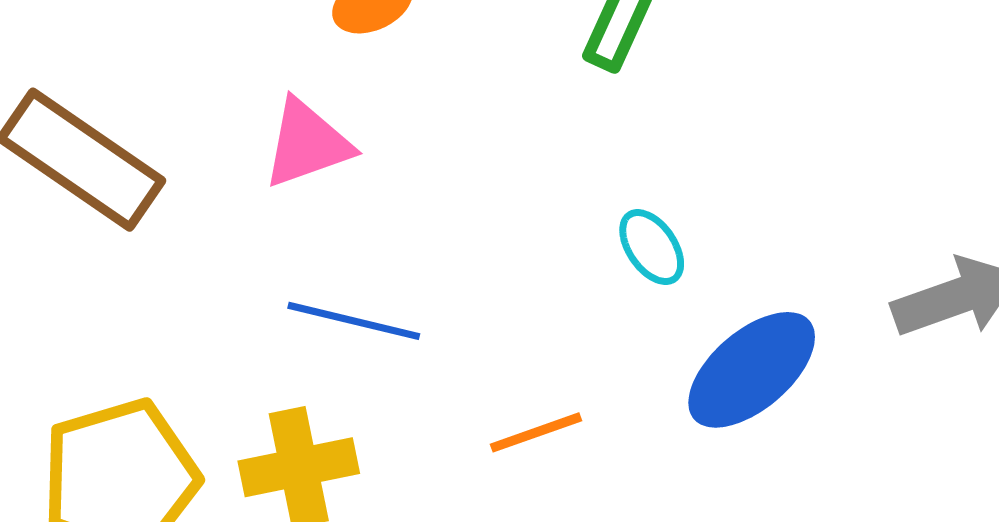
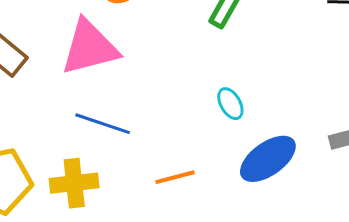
pink triangle: (307, 143) -> (90, 47), size x1.5

